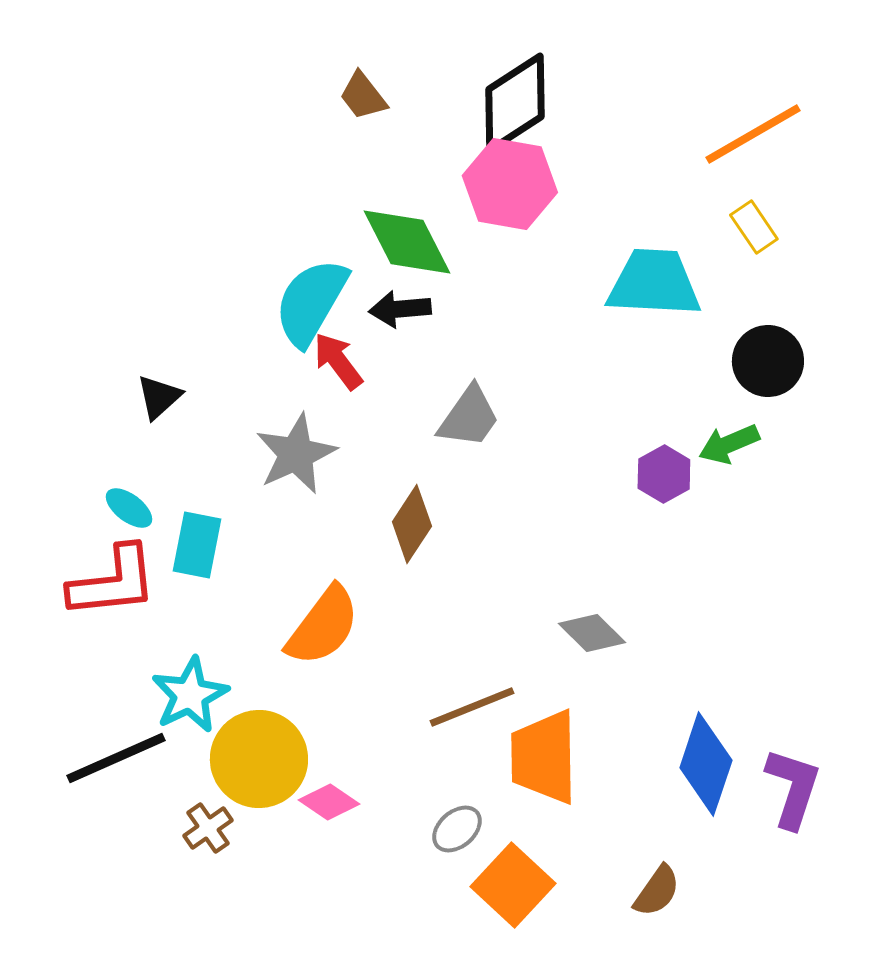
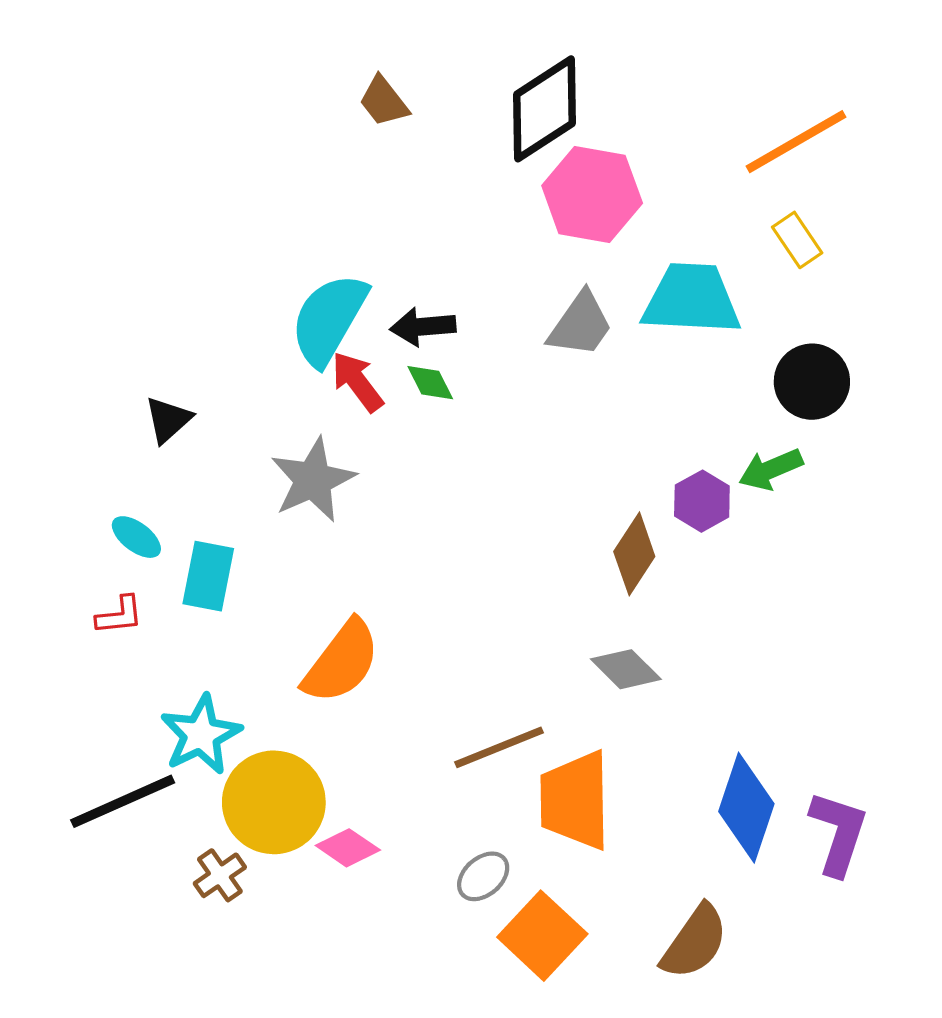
pink hexagon: (510, 184) -> (592, 194), moved
green diamond: (407, 242) -> (430, 383), moved, size x0.5
gray trapezoid: (469, 417) -> (580, 325), moved
brown diamond: (412, 524) -> (634, 554), moved
red L-shape: (113, 582) -> (119, 615), size x0.5
brown semicircle: (657, 891) -> (695, 942), size x1.4

